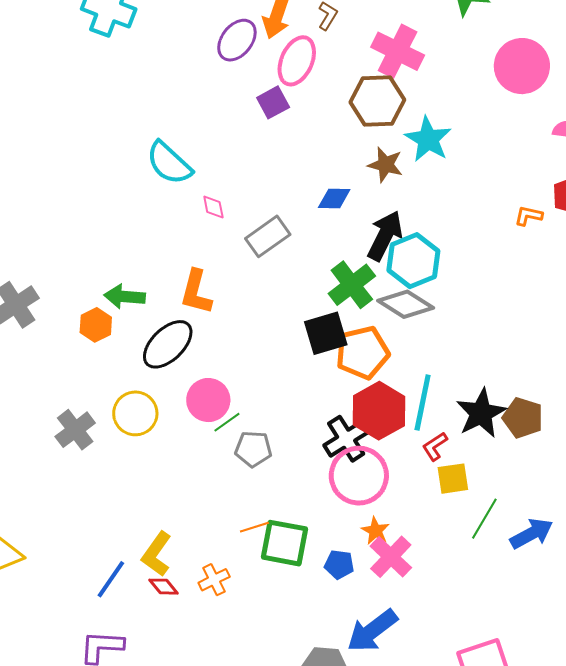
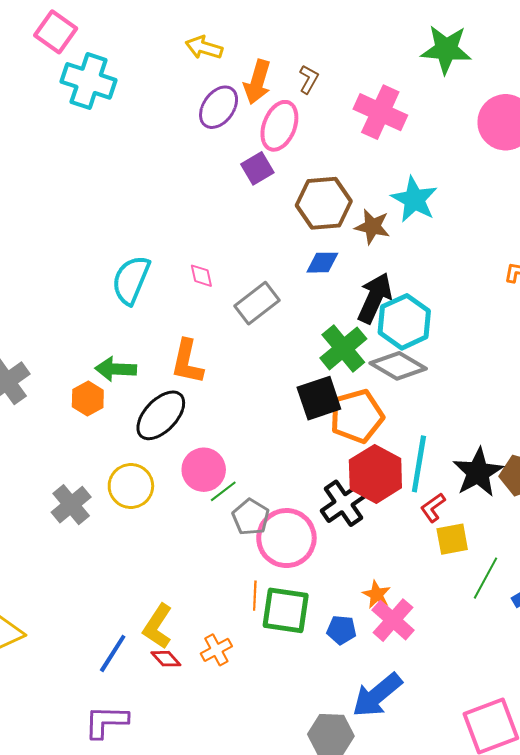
brown hexagon: (377, 101) -> (324, 203), moved
cyan semicircle: (169, 163) -> (131, 280), moved, turned 72
gray pentagon: (253, 449) -> (251, 517), turned 30
pink circle: (359, 476) -> (286, 538), moved
orange line: (254, 527) -> (255, 596), turned -68

